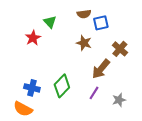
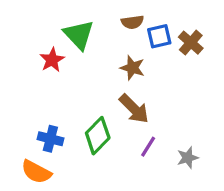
green triangle: (50, 22) -> (79, 35), size x1.5
brown cross: (120, 49) -> (191, 43), moved
brown arrow: (101, 69) -> (134, 109), moved, turned -85

